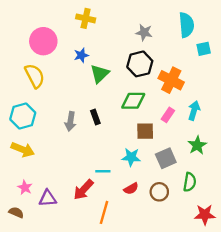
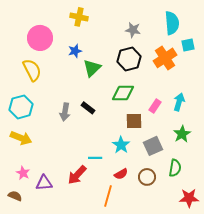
orange cross: (171, 80) -> (165, 58), moved, turned 30
black rectangle: (95, 117) -> (88, 108), turned -32
cyan star: (131, 157) -> (121, 145), turned 30
orange line: (104, 212) -> (108, 196), moved

